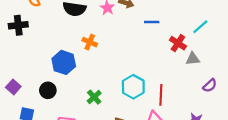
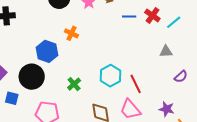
red cross: (178, 43) -> (152, 15), moved
black circle: (48, 90) -> (32, 77), size x1.6
red line: (161, 95) -> (136, 84), turned -30

